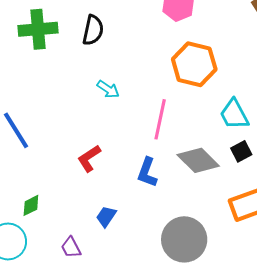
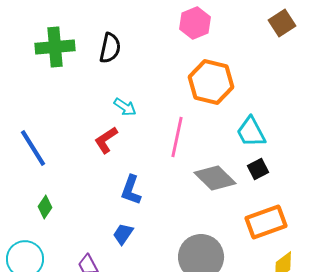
red L-shape: (89, 158) -> (106, 140), moved
blue L-shape: (147, 172) -> (131, 190), moved
green diamond: (31, 205) -> (45, 207), moved, turned -30

